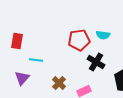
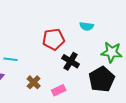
cyan semicircle: (103, 35) -> (87, 26), moved

